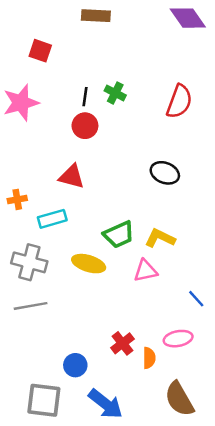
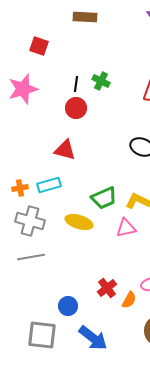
orange cross: (17, 199) -> (20, 188), moved
orange semicircle: (149, 358) -> (129, 300), turned 30

